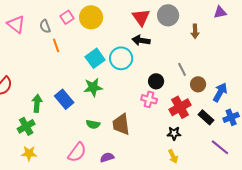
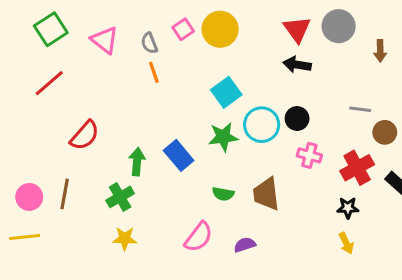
orange line: (56, 45) -> (154, 72), moved
cyan circle: (121, 58) -> (262, 125), moved
gray line: (182, 69) -> (360, 109), turned -56
black circle: (156, 81) -> (297, 119), moved

